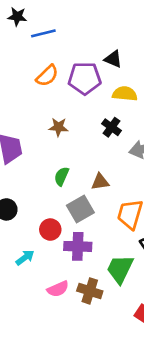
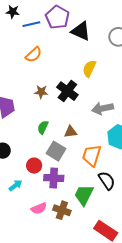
black triangle: (113, 59) -> (81, 31), moved, size x1.5
purple pentagon: (85, 78) -> (57, 17), moved, turned 30
yellow semicircle: (125, 94) -> (89, 69), turned -72
black cross: (111, 127) -> (67, 91), moved, size x1.5
gray square: (80, 209) -> (56, 151), turned -30

